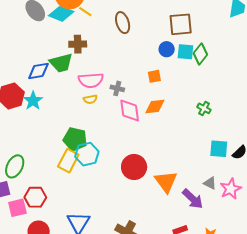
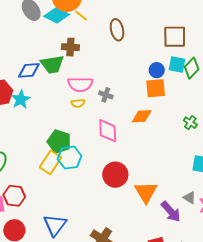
blue circle: (167, 49) -> (157, 70), moved
orange square: (154, 76) -> (156, 88), moved, size x1.5
pink diamond: (130, 110) -> (108, 131), moved

